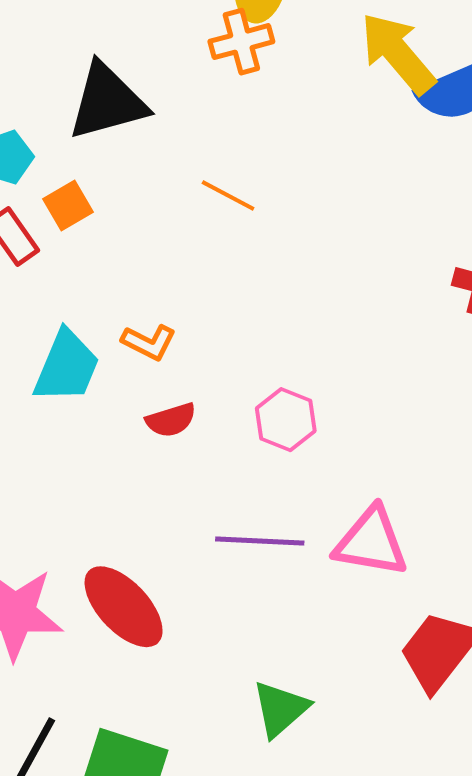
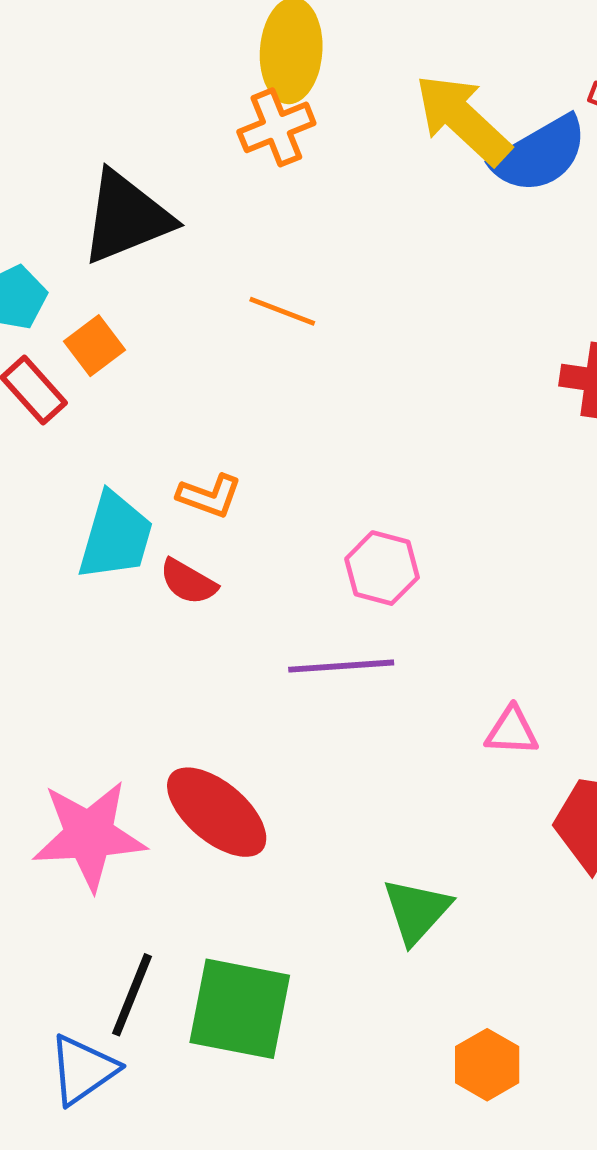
red semicircle: (171, 420) -> (188, 582), moved, turned 54
purple line: (260, 541) -> (341, 666), moved
pink triangle: (371, 542) -> (512, 731), moved, size x0.6

